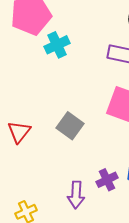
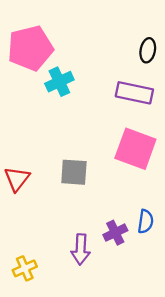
gray square: (70, 126) -> (74, 172), turned -32

